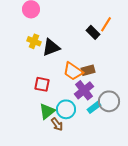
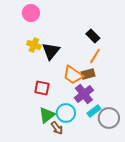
orange line: (106, 24) -> (95, 56), moved
black triangle: (51, 47) -> (51, 51), turned -30
gray circle: (109, 101) -> (109, 118), moved

